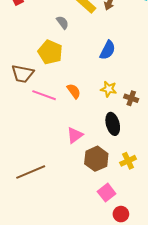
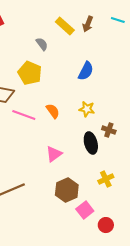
brown cross: (131, 98) -> (109, 130), moved
brown hexagon: (96, 159) -> (67, 190), moved
red circle: (121, 214) -> (106, 225), moved

